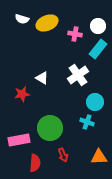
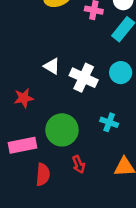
white cross: (78, 75) -> (84, 78), moved, turned -30
red star: (22, 94) -> (24, 98), moved
cyan circle: (95, 102) -> (121, 73), moved

